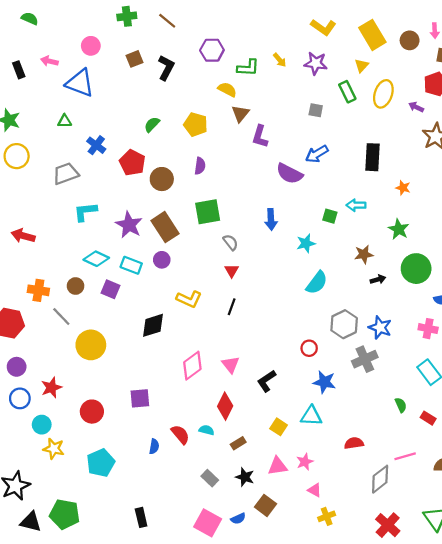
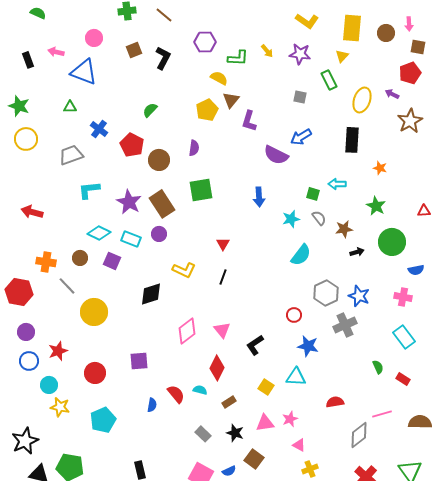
yellow rectangle: (372, 35) -> (352, 28), turned 36
yellow ellipse: (383, 94) -> (362, 100), moved
yellow pentagon: (196, 124) -> (207, 110), moved, turned 30
gray semicircle: (231, 242) -> (319, 218), moved

